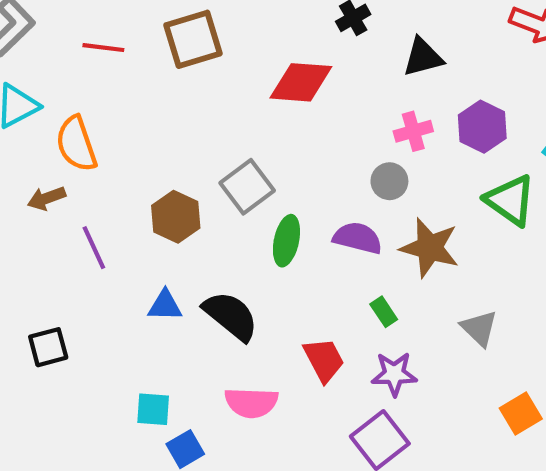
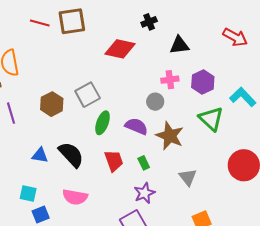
red line: (103, 48) -> (40, 23), moved
blue triangle: (165, 306) -> (40, 155), moved
red trapezoid: (324, 360) -> (114, 161), moved
purple star: (394, 374) -> (144, 193), turned -30

